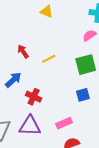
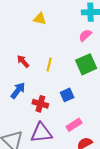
yellow line: (49, 59) -> (49, 64), turned -40
blue square: (83, 95) -> (67, 95), moved

